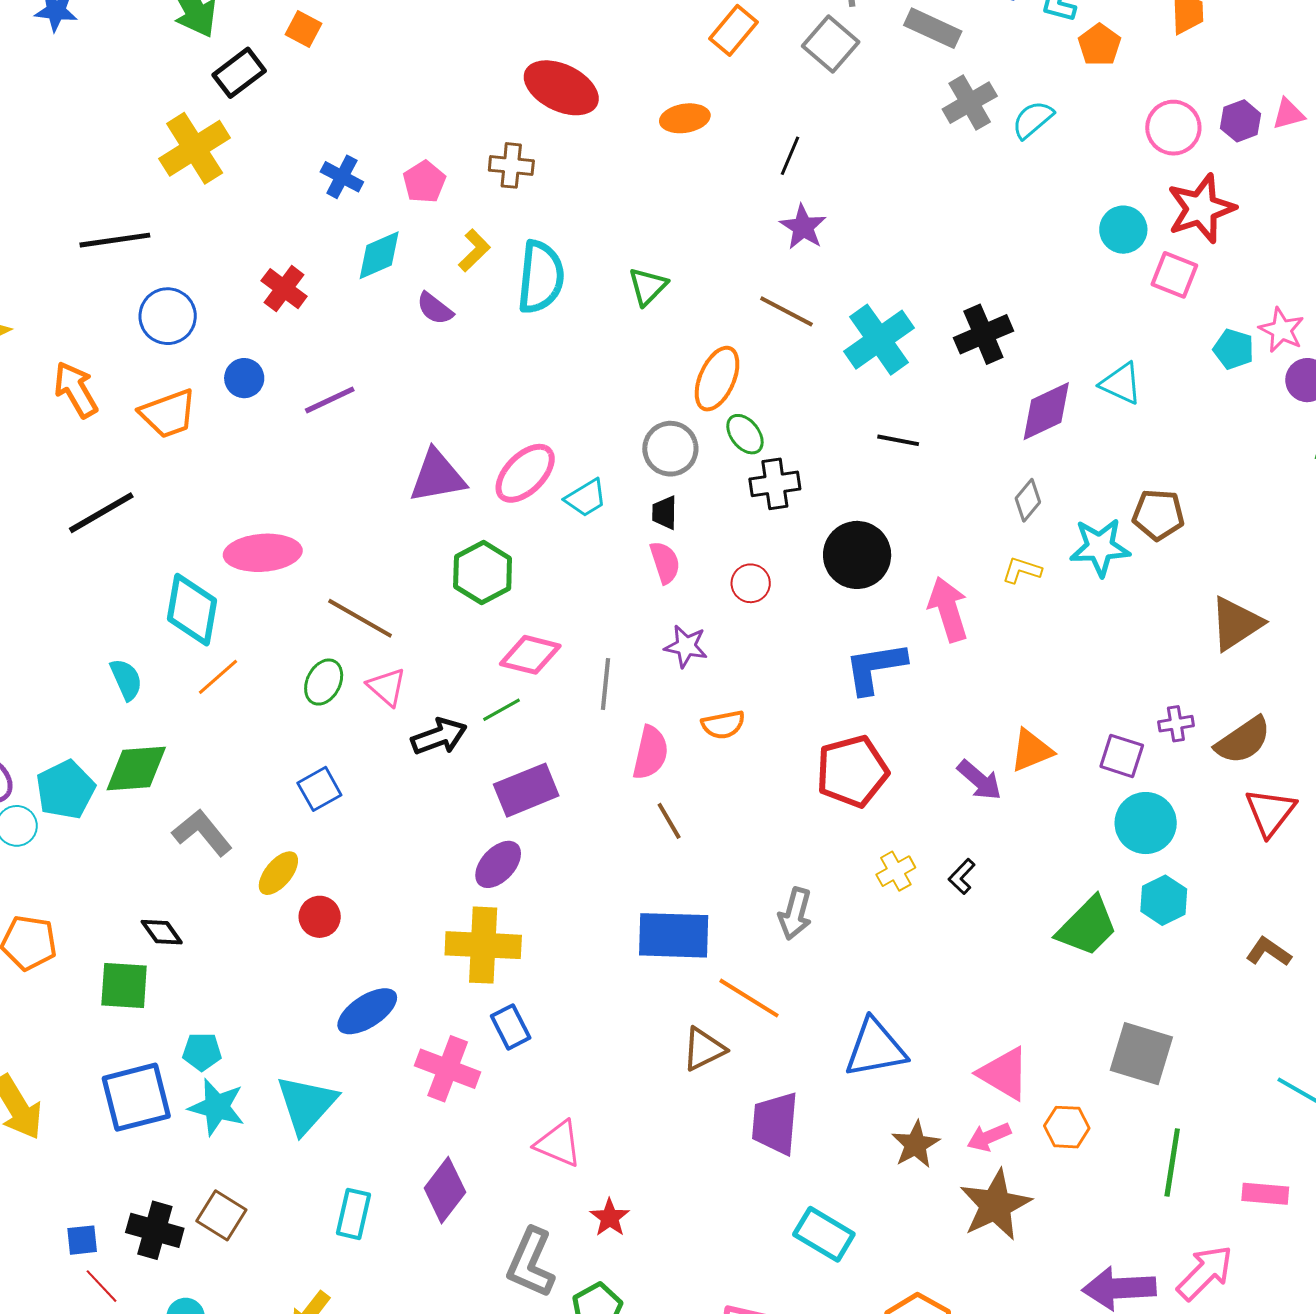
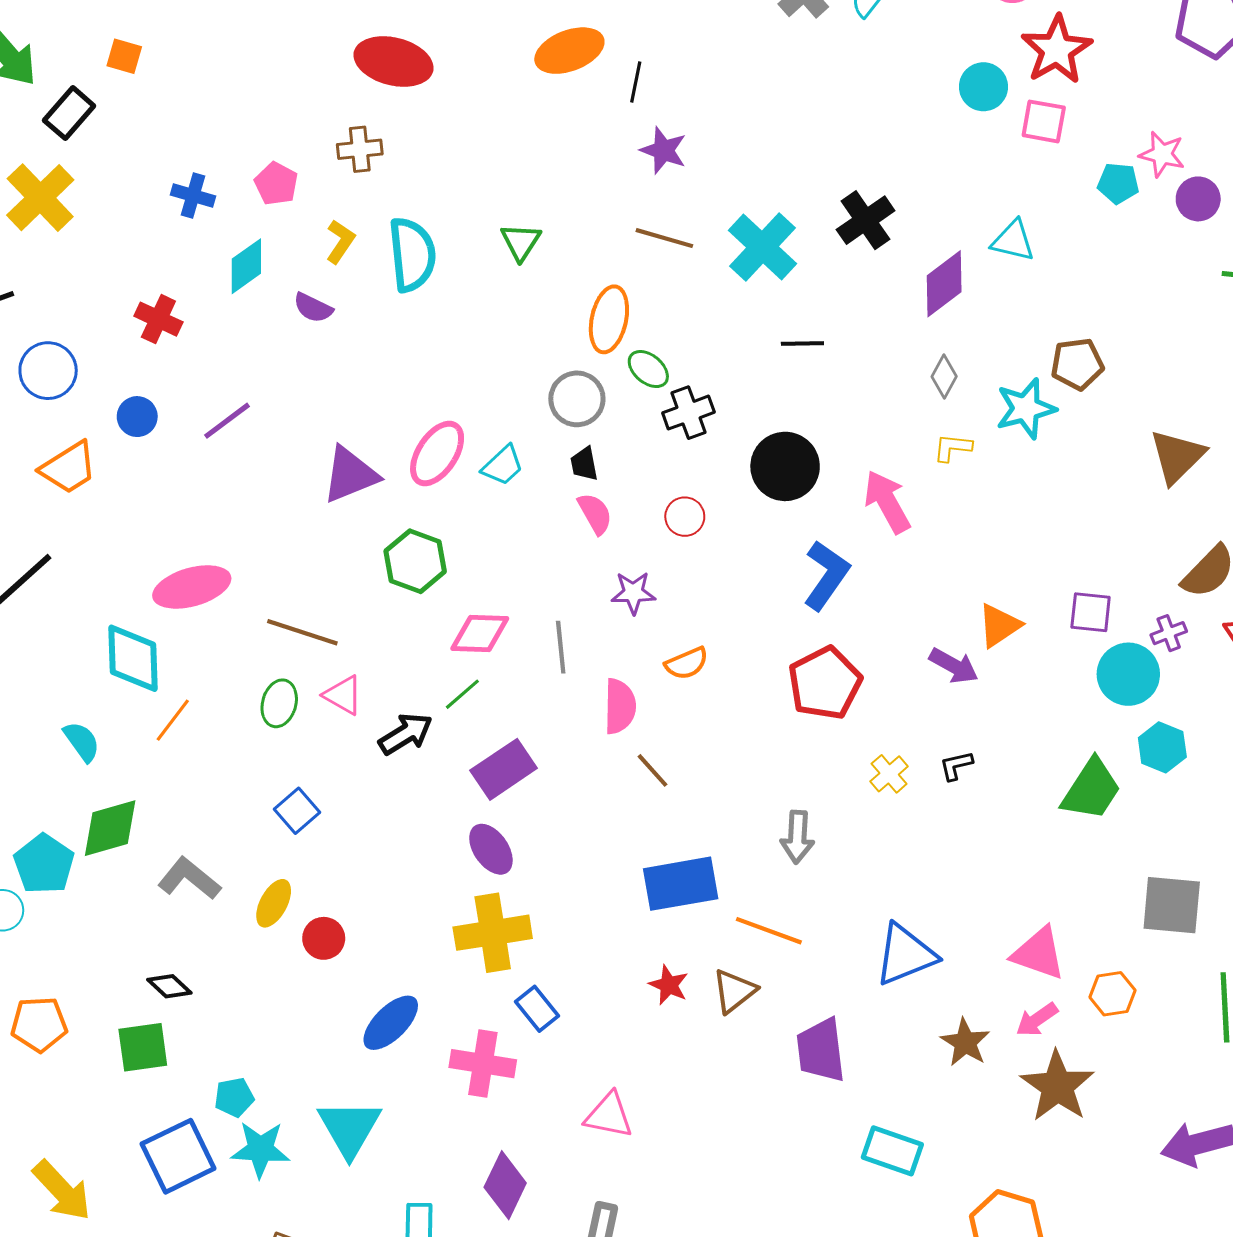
orange ellipse: (685, 118) -> (569, 51), moved, size x1.4
blue L-shape: (875, 668) -> (826, 575), turned 146
purple cross: (1176, 724) -> (1169, 633), moved
purple ellipse: (498, 864) -> (491, 849), turned -66
black L-shape: (962, 877) -> (956, 765), turned 45
red star: (610, 1218) -> (669, 985), moved

